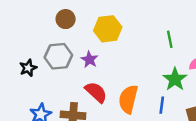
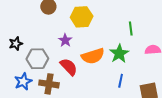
gray hexagon: (58, 56) -> (37, 59), moved
green star: (175, 79) -> (119, 54), moved
orange semicircle: (128, 99) -> (93, 56), moved, turned -125

